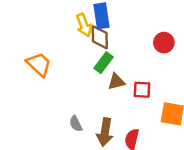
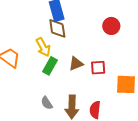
yellow arrow: (84, 25) -> (43, 47), moved
green rectangle: (104, 63) -> (50, 66), moved

